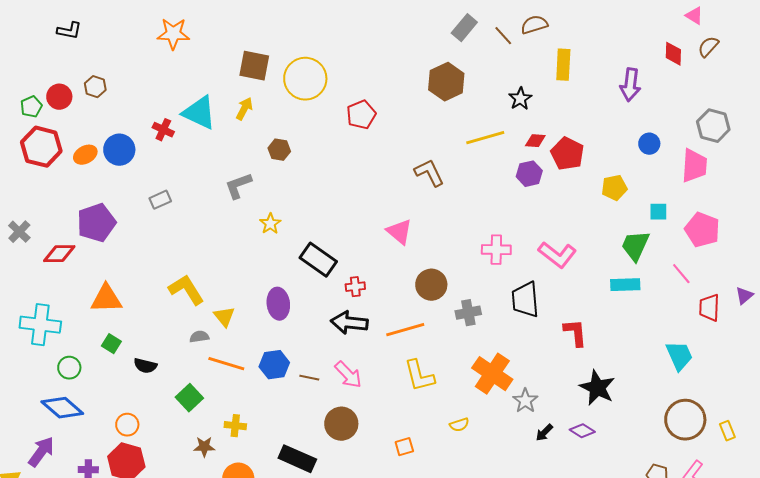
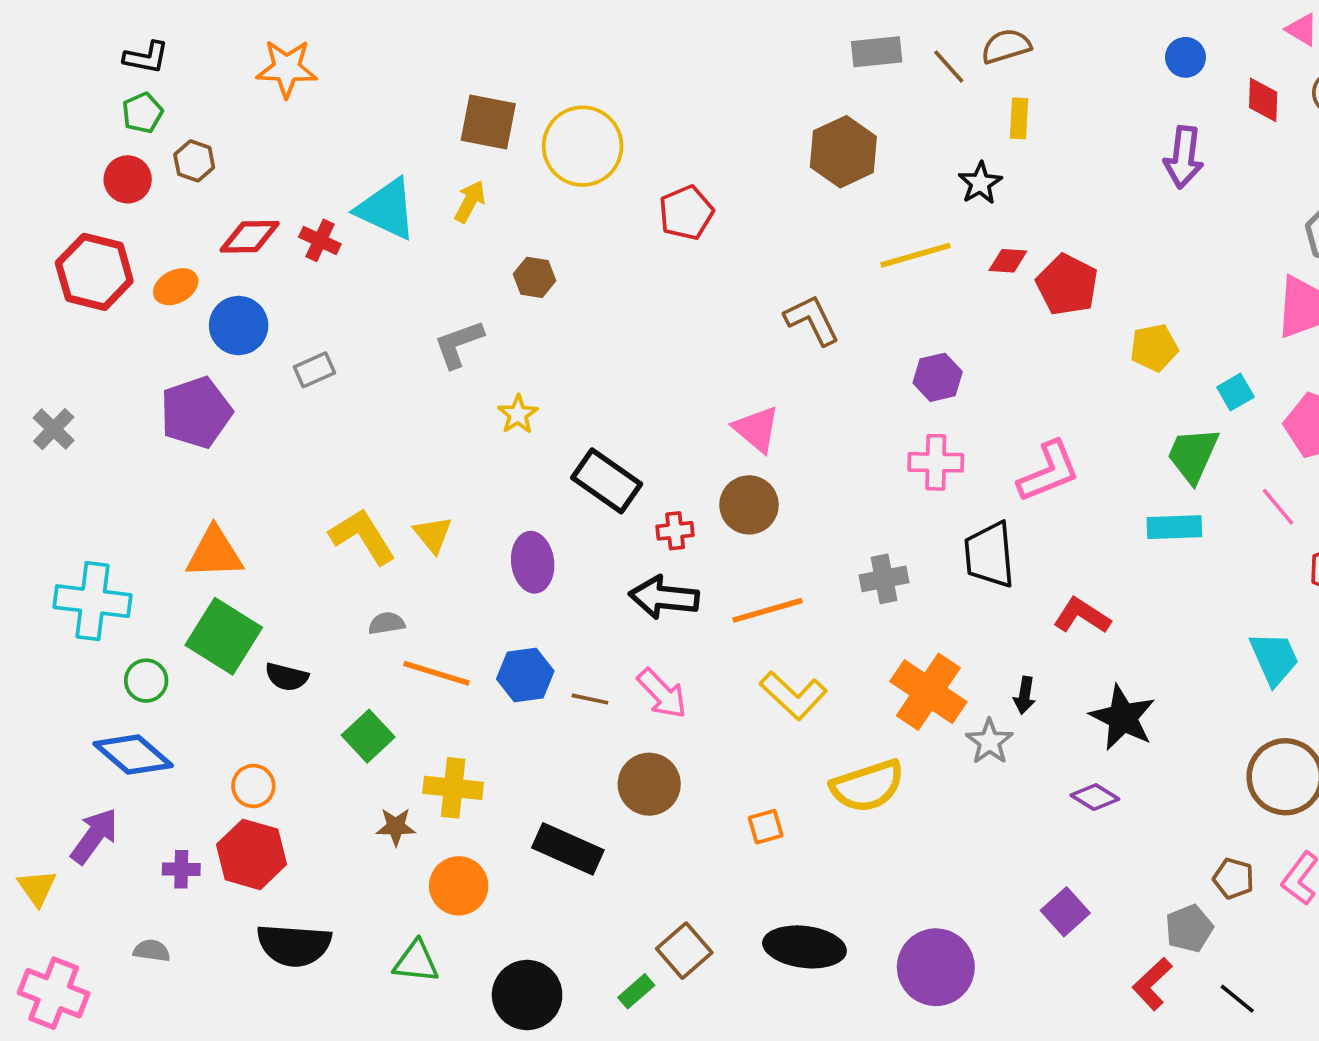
gray rectangle: (464, 28) -> (877, 52), turned 44
orange star: (173, 34) -> (287, 68), moved
yellow rectangle: (563, 65) -> (1019, 118), moved, size x0.7
green pentagon: (31, 107) -> (142, 113), moved
blue circle: (649, 144) -> (1185, 57), moved
blue circle: (119, 150) -> (239, 325), moved
purple hexagon: (529, 174) -> (938, 377), moved
cyan square: (658, 212) -> (1235, 392), turned -30
red diamond: (59, 254) -> (250, 237), moved
pink L-shape: (557, 255) -> (1049, 472), turned -60
brown circle: (431, 285) -> (749, 505), moved
yellow triangle: (224, 317) -> (433, 534), moved
red L-shape: (575, 333) -> (1082, 616), turned -52
green square: (111, 344) -> (224, 636), size x2.0
yellow L-shape: (419, 376) -> (793, 695), turned -33
yellow semicircle: (459, 425) -> (867, 786), size x2.0
yellow cross: (235, 426) -> (453, 788), size x1.4
black arrow: (544, 433) -> (1025, 695), moved, turned -36

